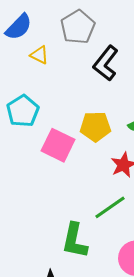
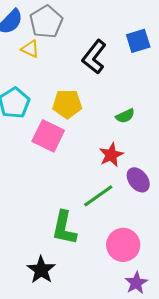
gray pentagon: (78, 27) -> (46, 22), moved
yellow pentagon: (95, 127) -> (67, 104), moved

